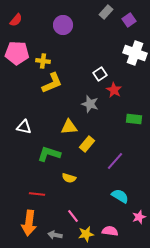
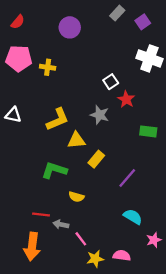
yellow L-shape: (52, 83) -> (58, 119), moved
white triangle: (24, 127) -> (13, 115), moved
gray arrow: (55, 235) -> (61, 224), moved

